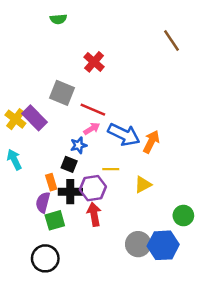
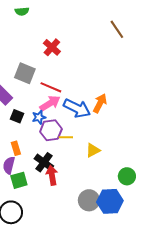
pink arrow: (92, 129) -> (50, 103), size x1.5
orange arrow: (151, 142) -> (100, 103), moved
black square: (69, 164) -> (17, 116), moved
purple hexagon: (93, 188) -> (51, 130), moved
black cross: (70, 192) -> (44, 162), moved, turned 36

